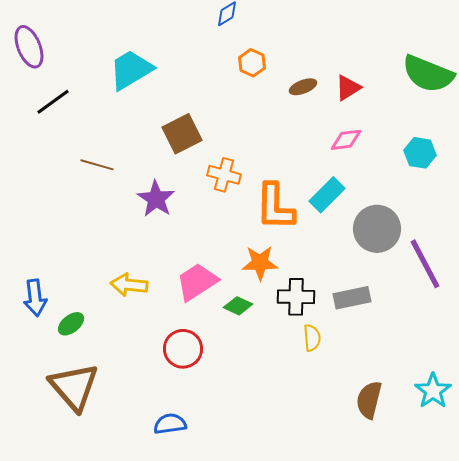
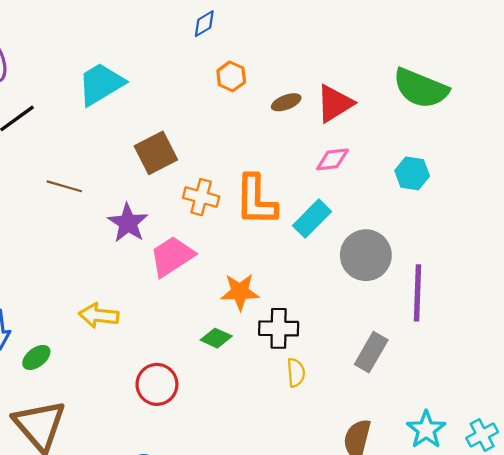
red triangle: (348, 88) -> (335, 103), size x1.4
orange L-shape: (275, 207) -> (256, 200), moved
purple line: (425, 264) -> (417, 293), turned 30
pink trapezoid: (197, 282) -> (172, 256), moved
gray rectangle: (352, 298) -> (371, 352), moved, turned -48

